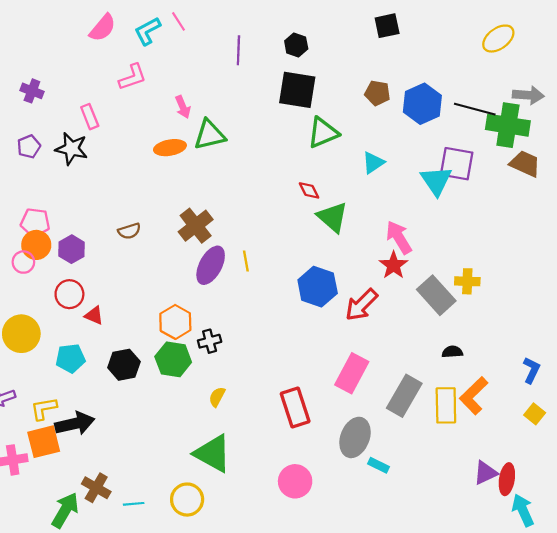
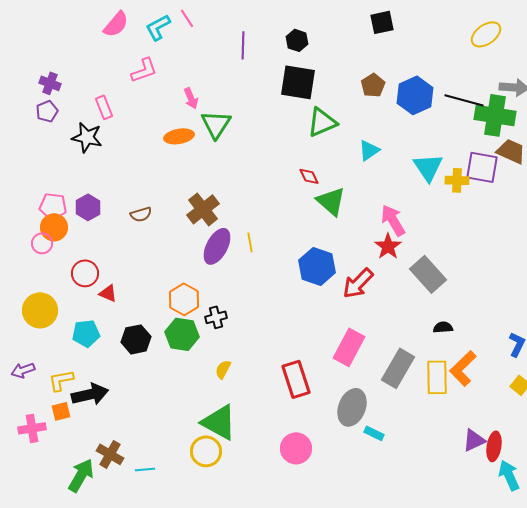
brown pentagon: (377, 93) -> (373, 85), turned 30
green triangle: (210, 135) -> (216, 124), turned -44
purple pentagon: (29, 147) -> (47, 111), moved
purple square: (457, 164) -> (482, 167), moved
purple hexagon: (72, 249) -> (88, 207), moved
yellow cross: (467, 281) -> (457, 180), moved
orange square: (44, 442) -> (61, 411), size x0.6
yellow circle: (187, 500) -> (206, 451), moved

